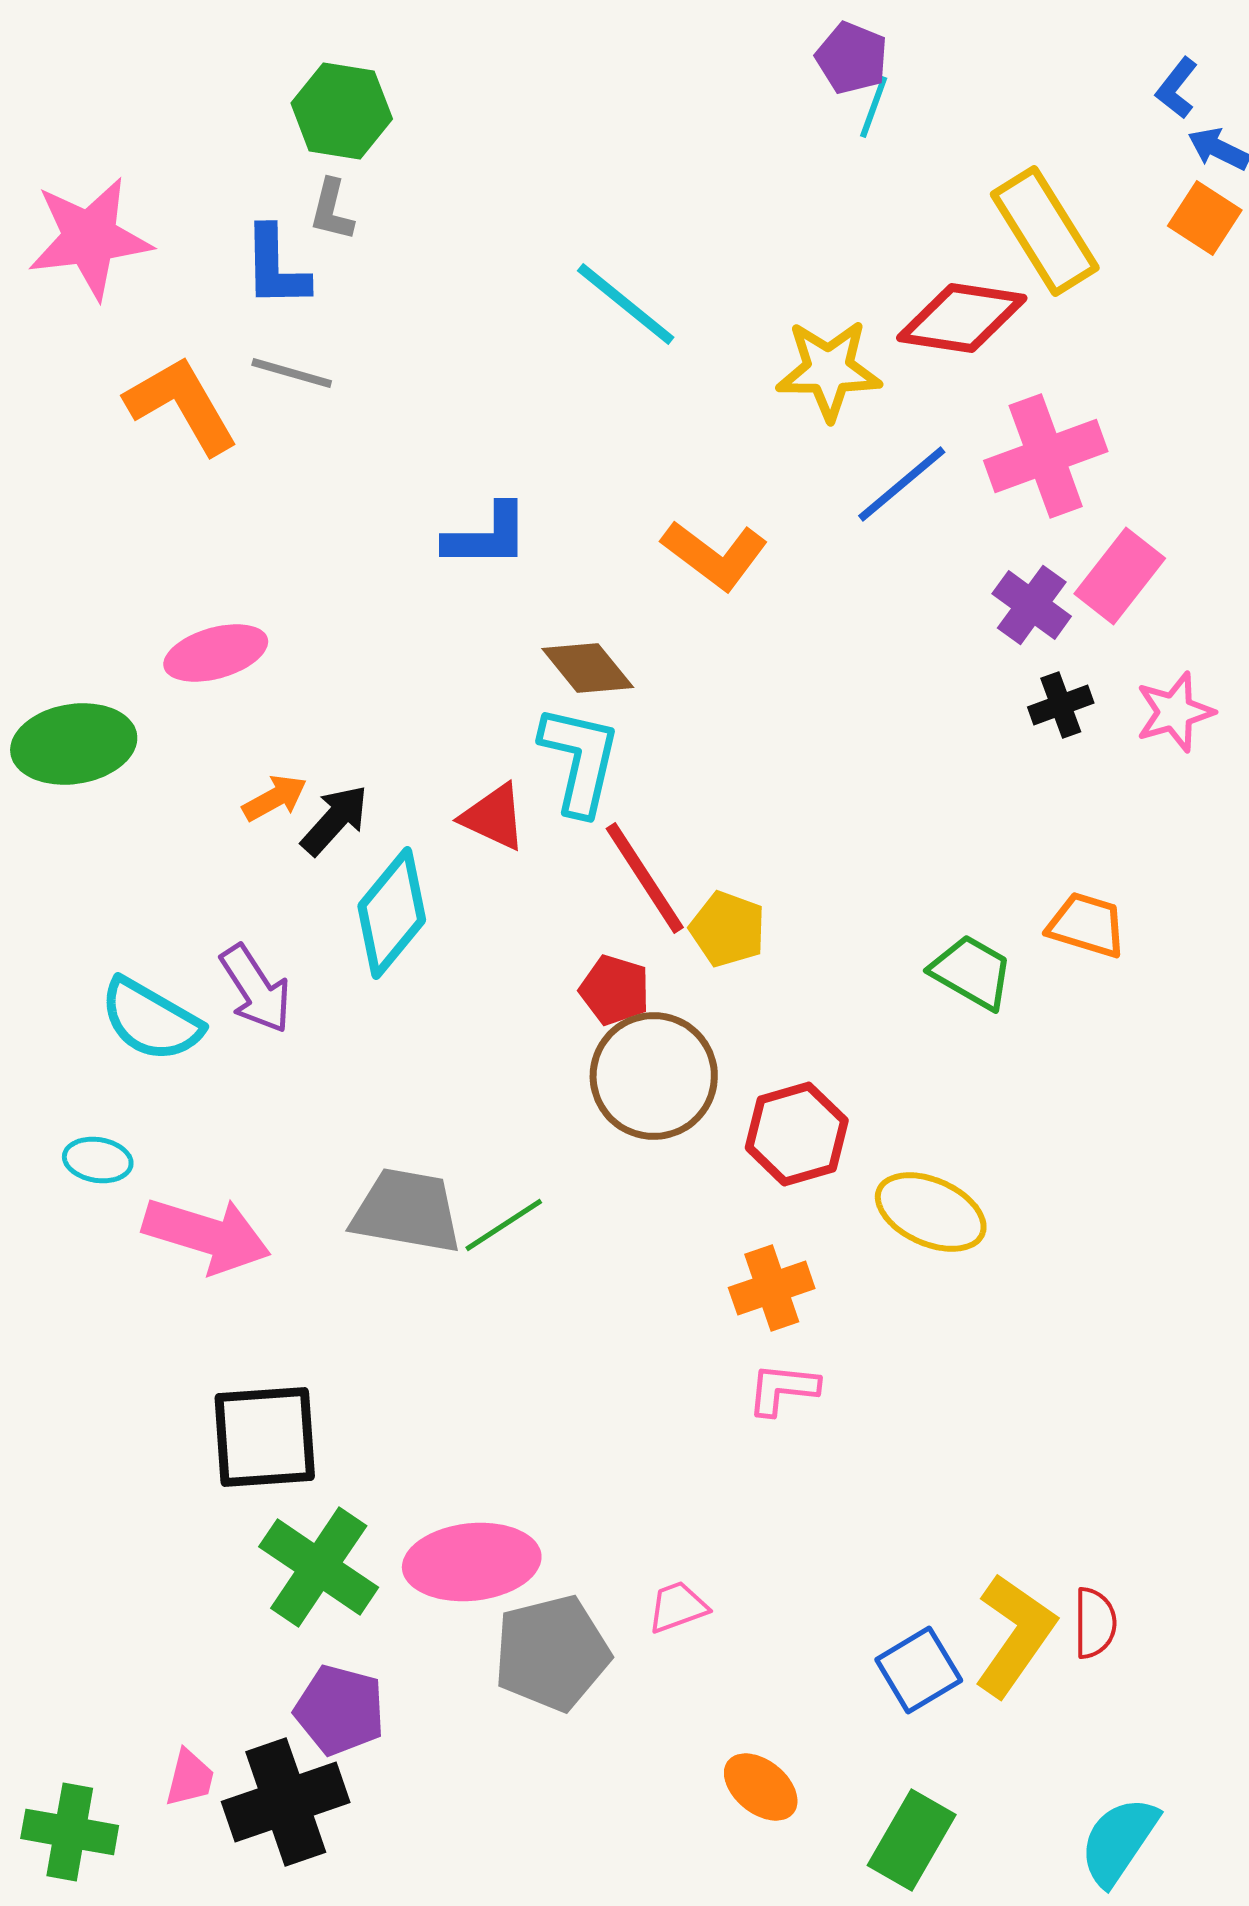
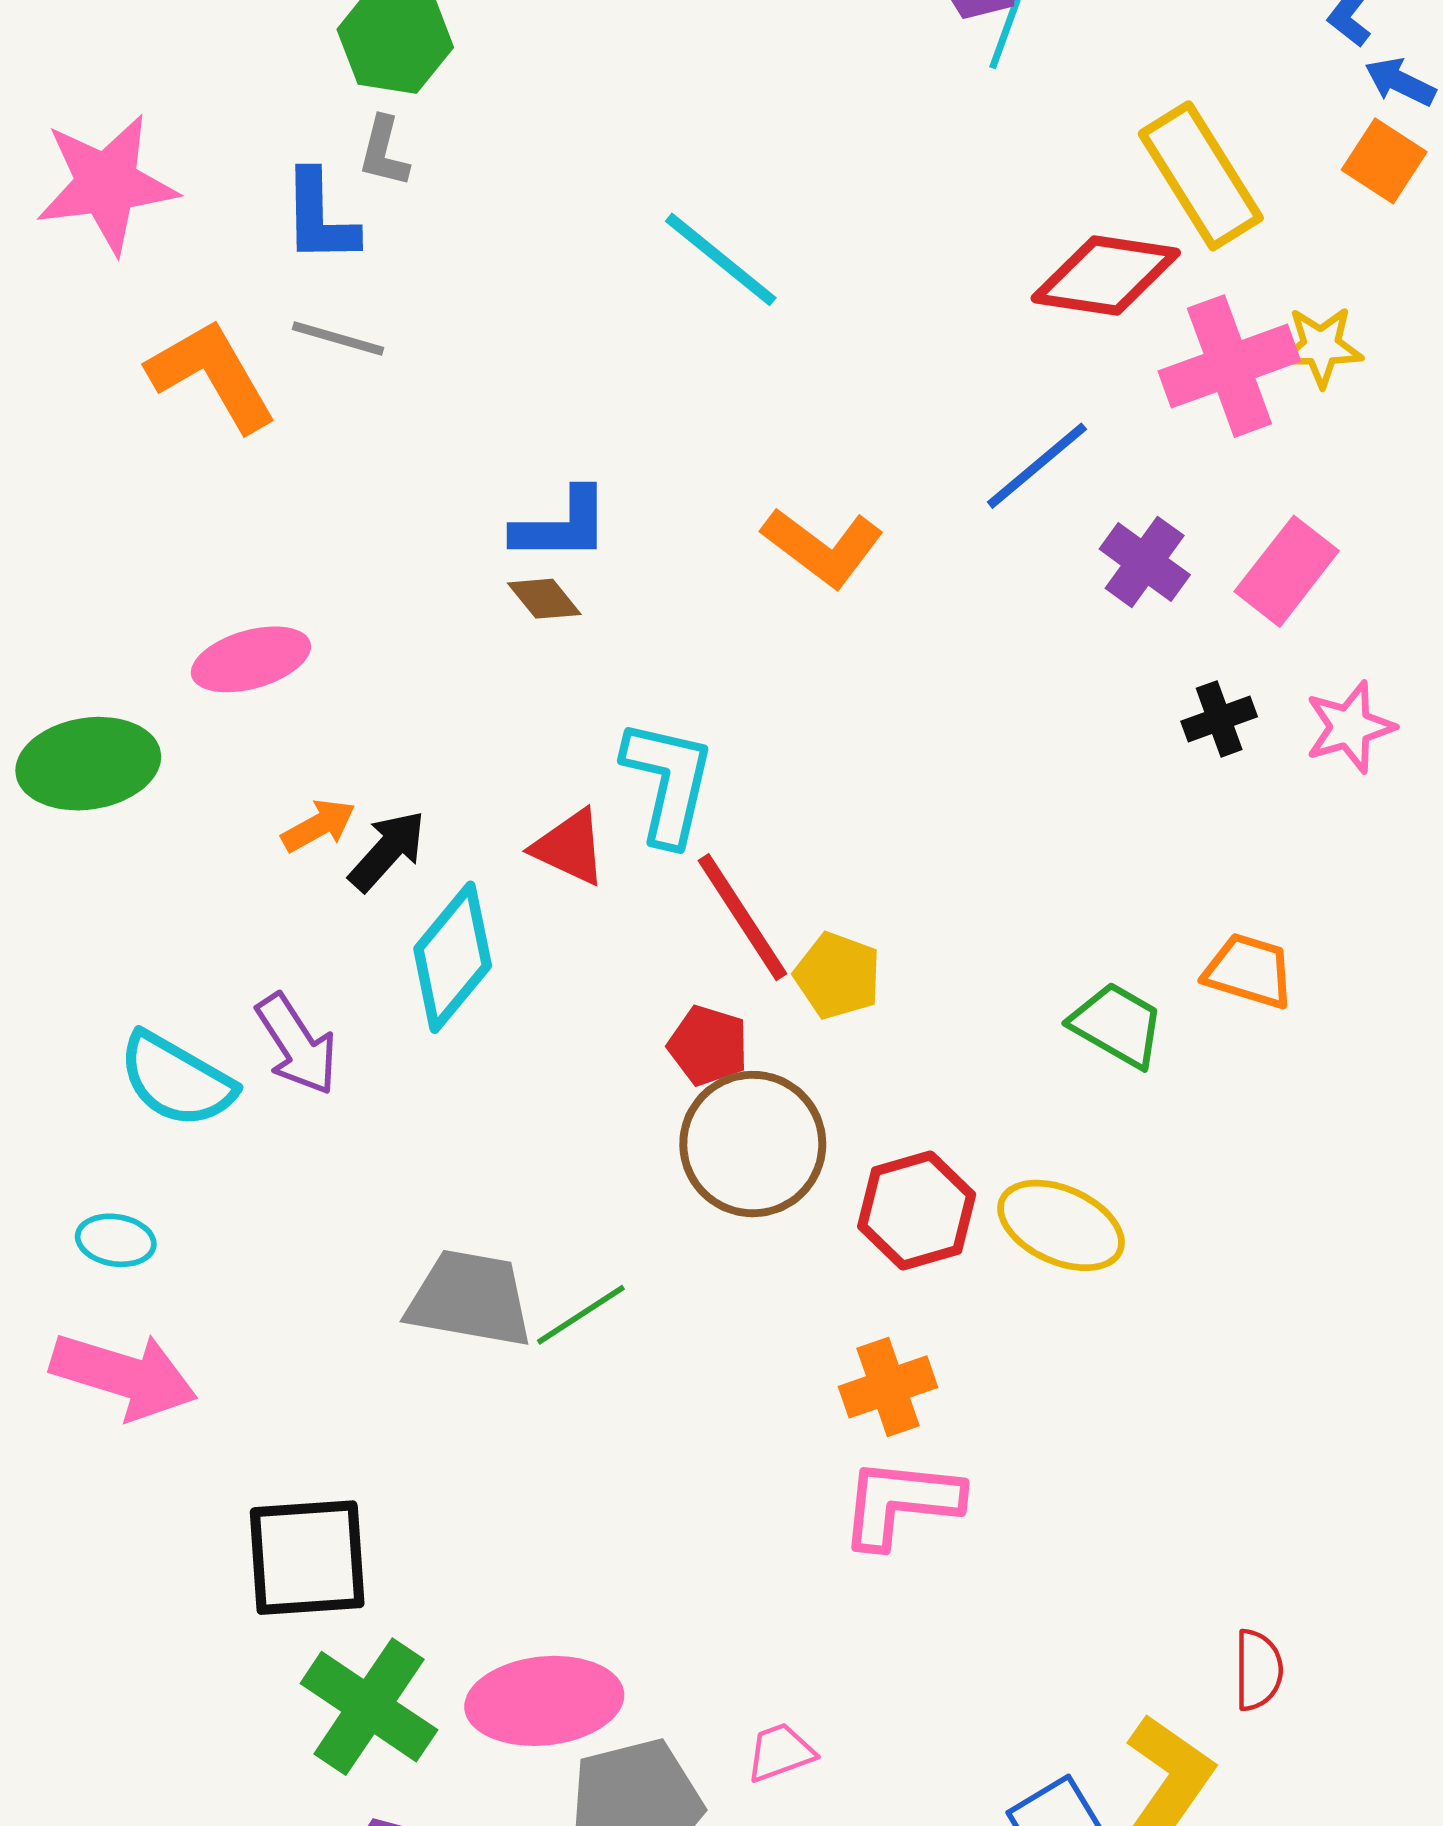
yellow star: (829, 370) -> (1321, 347), moved, size x0.7
pink cross: (1046, 456) -> (1229, 366), moved
purple cross: (1032, 605) -> (1145, 562), moved
brown diamond: (588, 668) -> (544, 599), moved, size x0.7
yellow ellipse: (931, 1212) -> (1061, 1225), moved
pink arrow: (207, 1235) -> (124, 1375), moved
pink L-shape: (783, 1389) -> (901, 1503), size x1.5
red semicircle: (1095, 1623) -> (1258, 1670), moved

